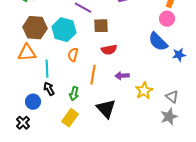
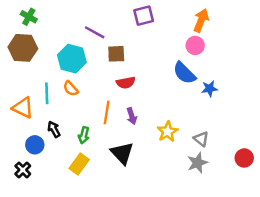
brown hexagon: (35, 28) -> (23, 48), moved
orange triangle: (27, 53) -> (23, 108), moved, turned 30
orange semicircle: (73, 55) -> (71, 89), moved, turned -56
cyan line: (47, 69) -> (47, 93), moved
purple arrow: (122, 76) -> (132, 116), moved, turned -104

